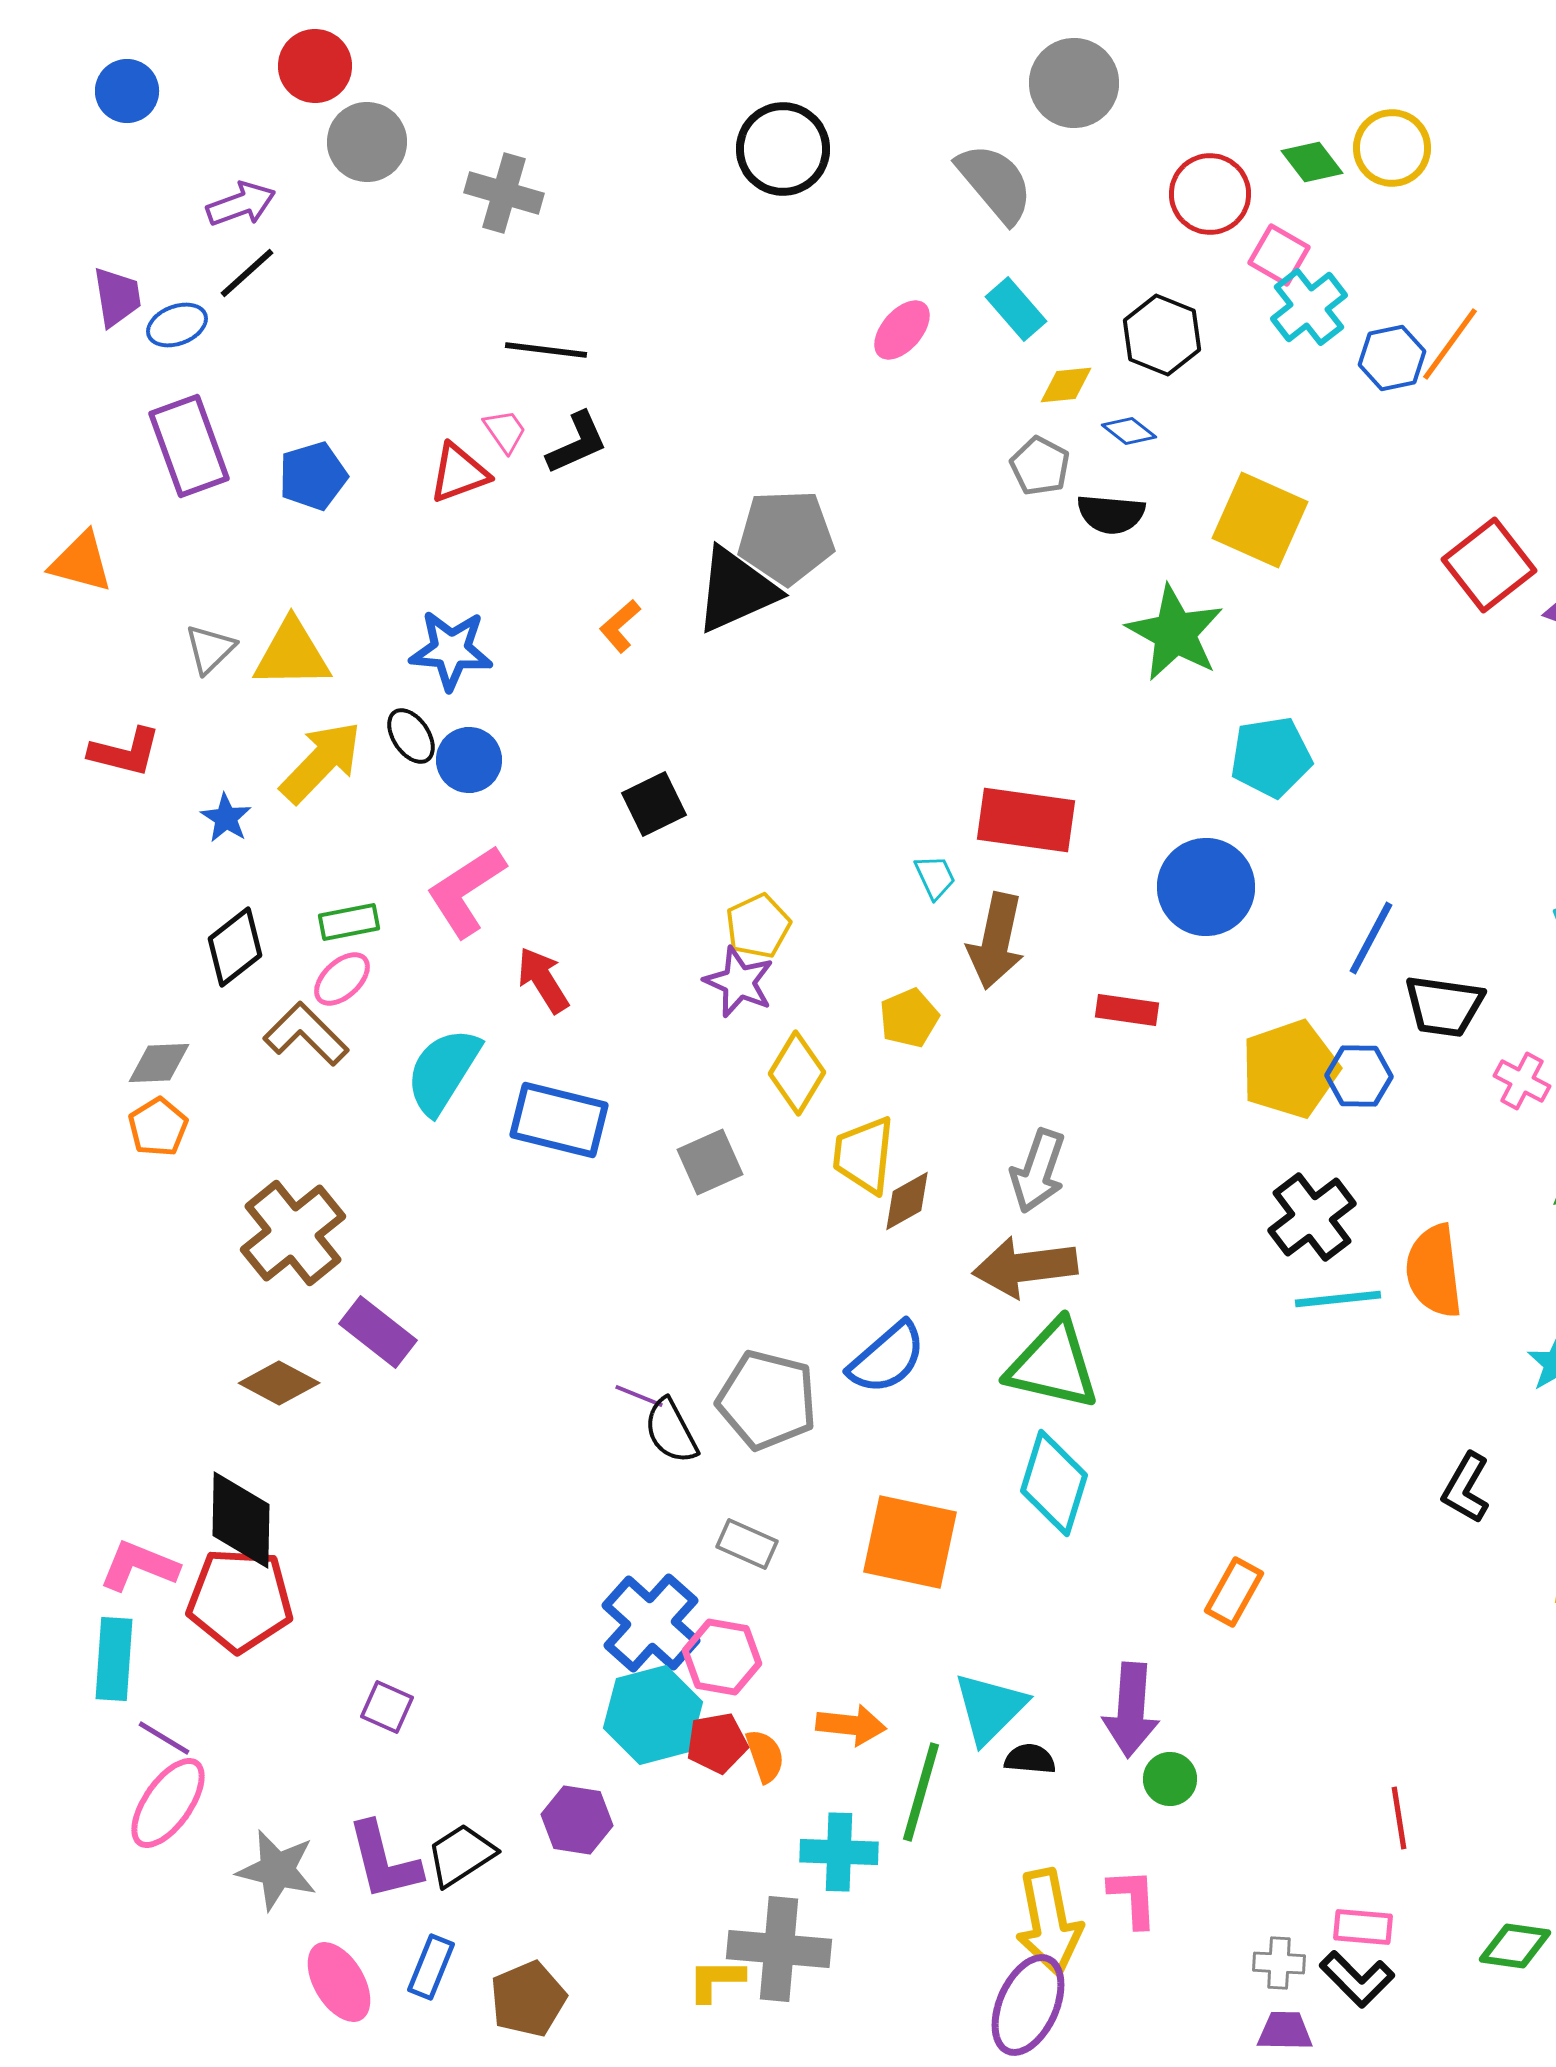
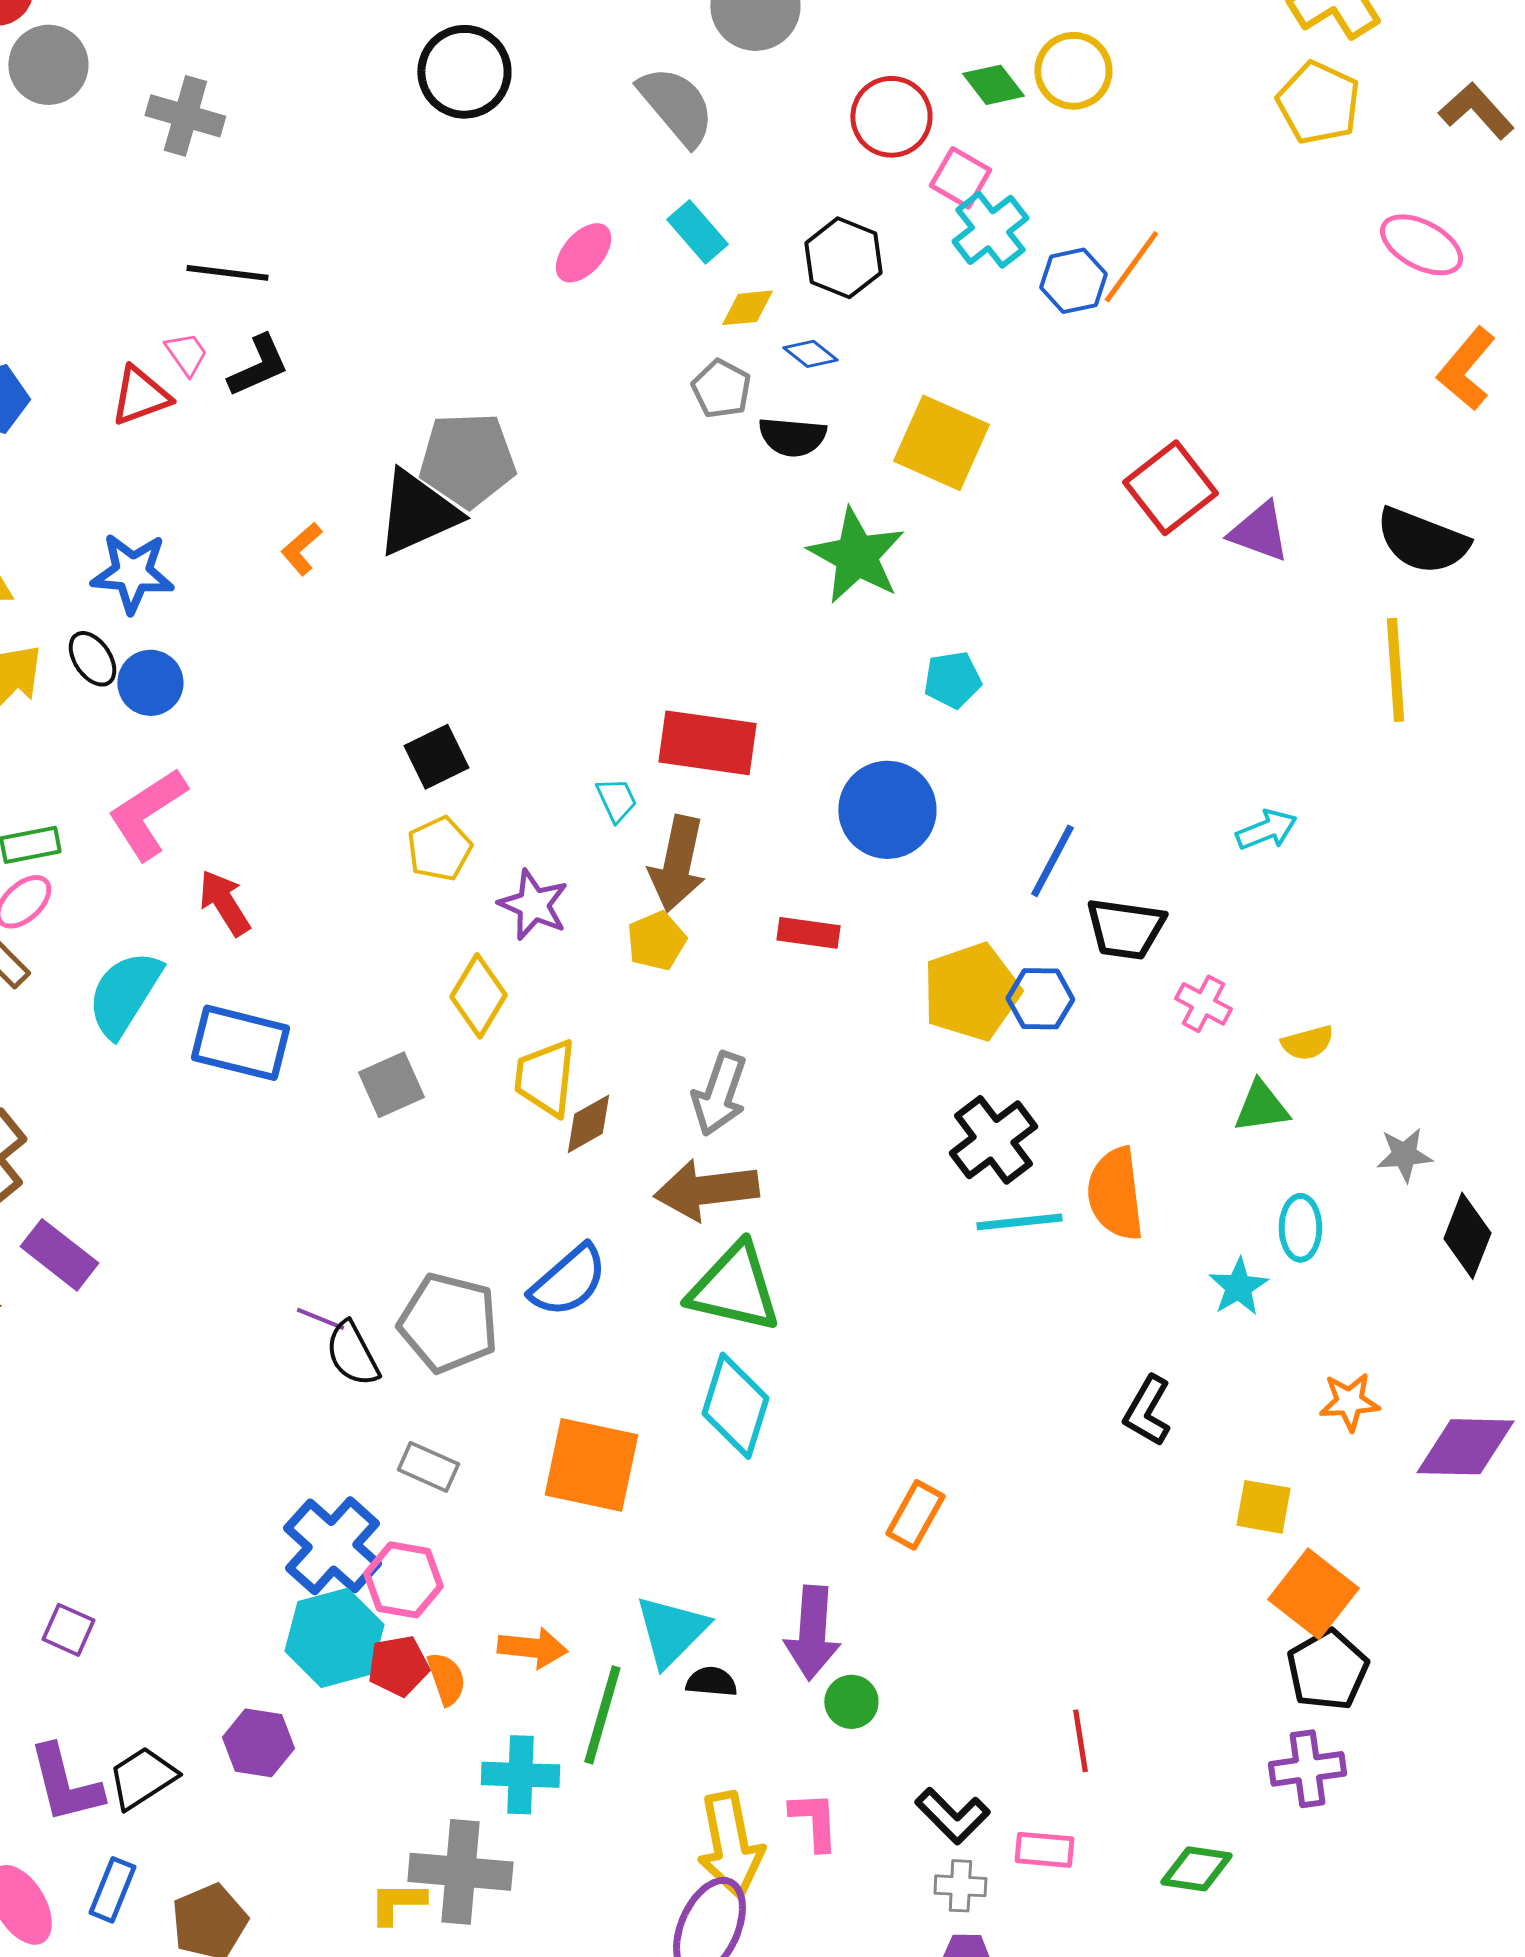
cyan pentagon: (1271, 757) -> (952, 680), size x0.7
black square: (654, 804) -> (436, 757), moved
purple star: (739, 982) -> (533, 905), moved
yellow pentagon: (909, 1018) -> (656, 941), moved
black L-shape: (1357, 1979) -> (952, 1816), moved

